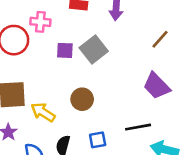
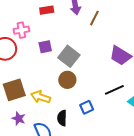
brown line: (160, 39) -> (94, 18), moved
gray square: (94, 49) -> (69, 56), moved

